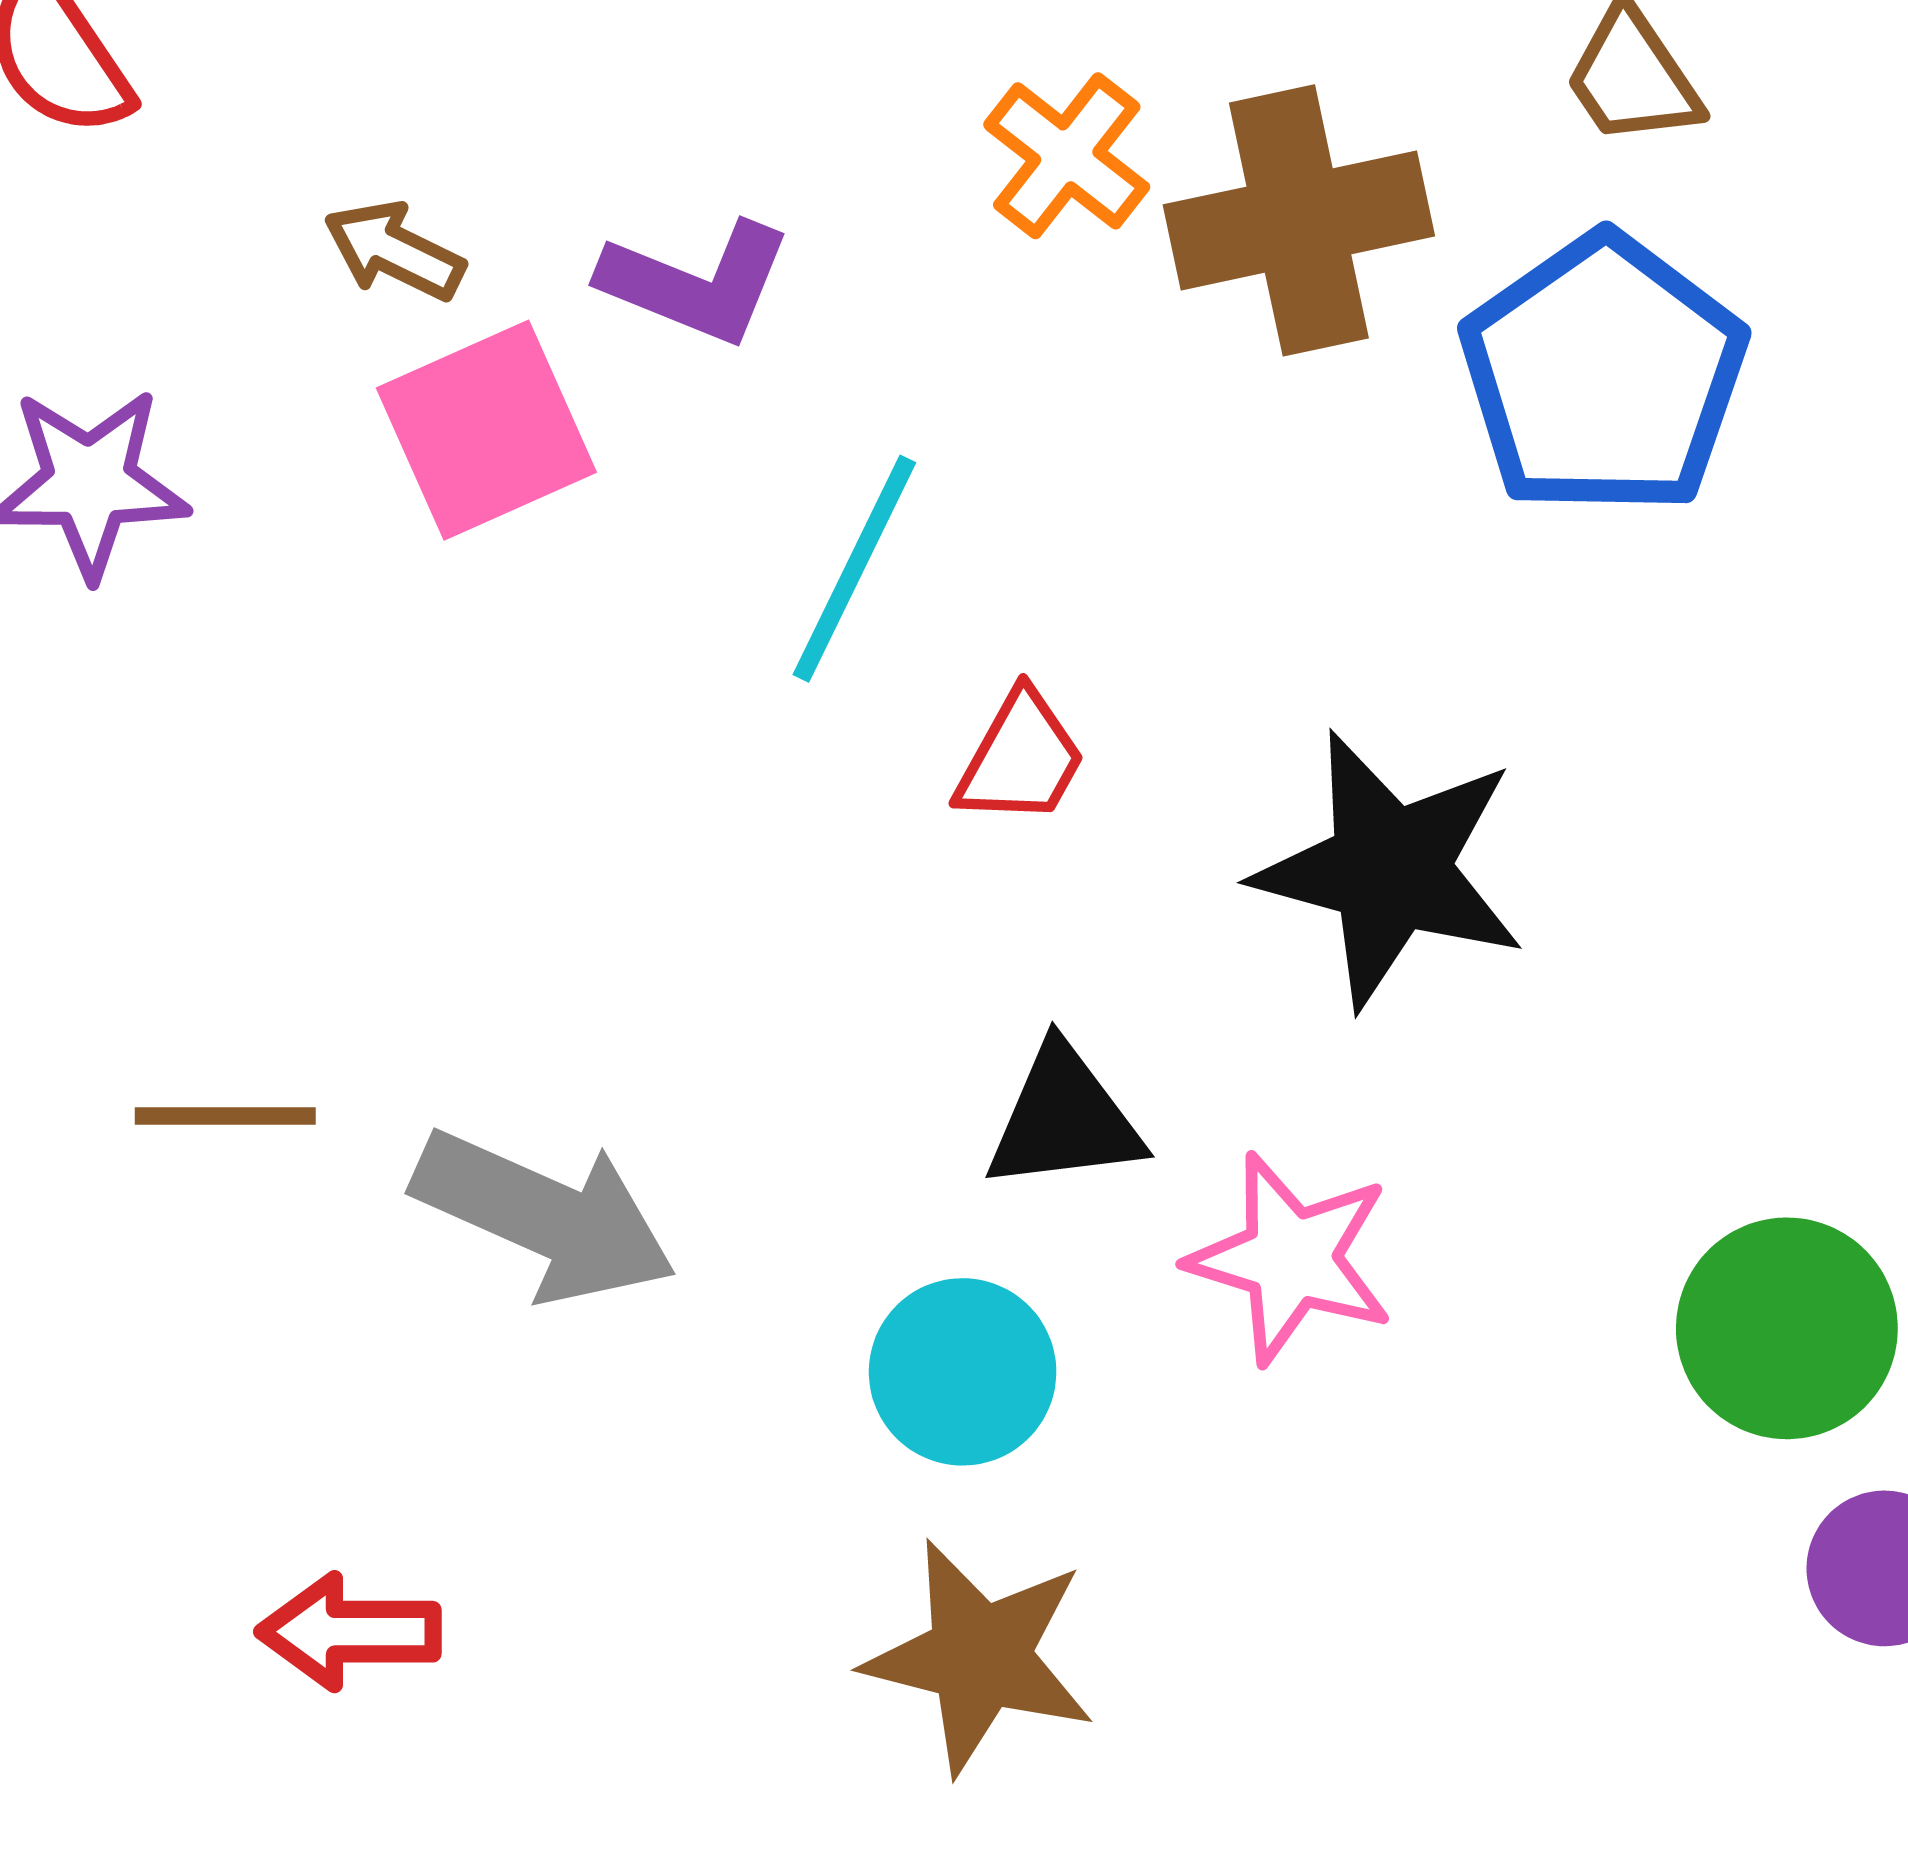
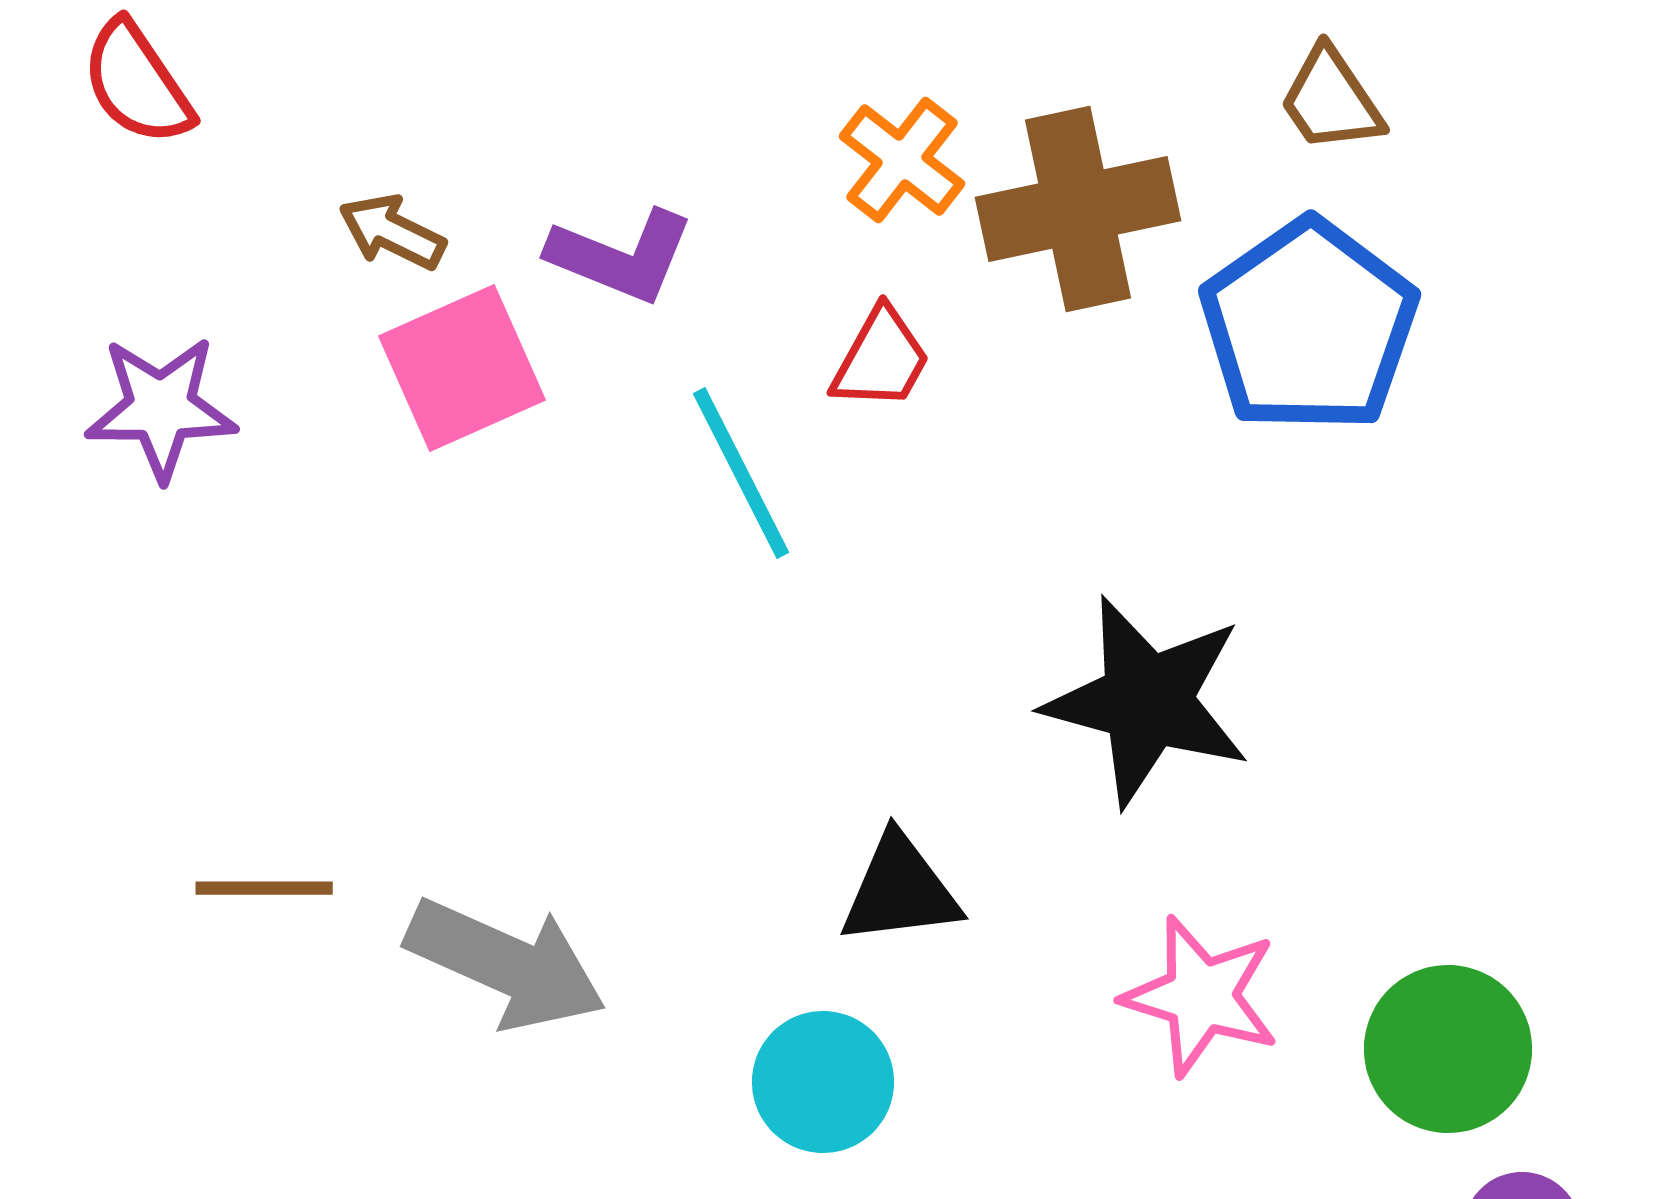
cyan line: (854, 569) -> (741, 473), turned -53
red trapezoid: (1021, 759) -> (881, 359), moved
pink star: (1291, 1258) -> (1201, 996), moved

